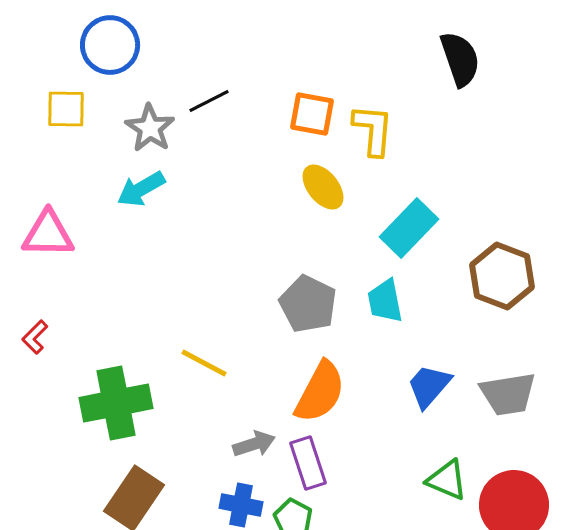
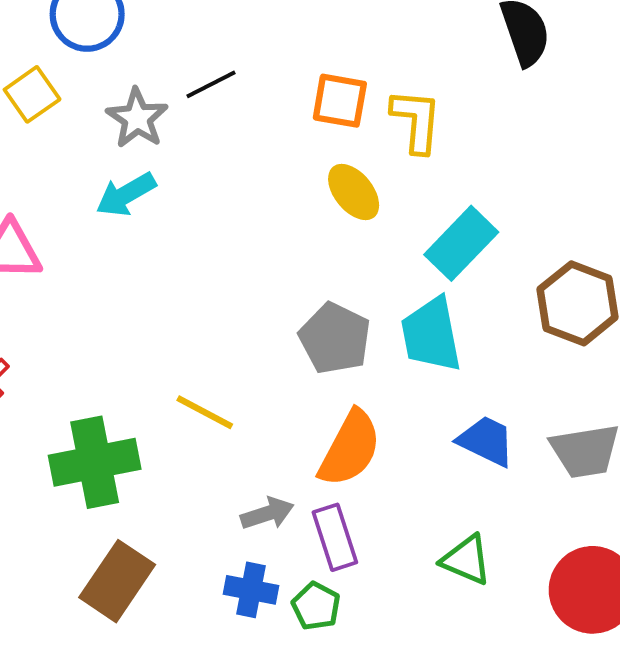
yellow square: (66, 109) -> (32, 94), turned -36
cyan trapezoid: (385, 301) -> (431, 335), size x1.4
blue trapezoid: (429, 386) -> (486, 441), turned 75
green triangle: (447, 480) -> (466, 560), moved

